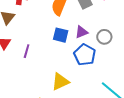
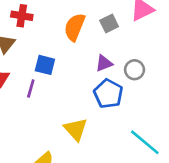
blue square: (61, 35) -> (45, 65), moved
yellow triangle: (60, 82) -> (76, 129), turned -48

